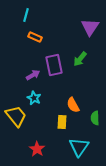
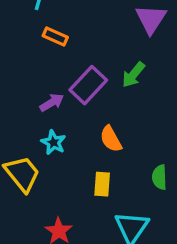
purple rectangle: (54, 65) -> (88, 85), turned 55
orange semicircle: (73, 105) -> (111, 139), moved

